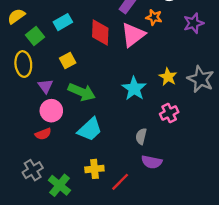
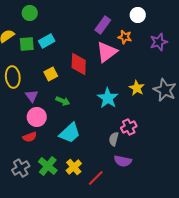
red diamond: (100, 33) -> (79, 64), moved
green square: (35, 36) -> (27, 44), moved, turned 35
green arrow: (82, 92) -> (63, 101), size x0.6
pink cross: (169, 113) -> (129, 127), moved
yellow cross: (94, 169) -> (74, 167), turned -35
green cross: (59, 185) -> (48, 166), moved

